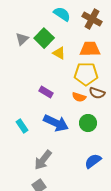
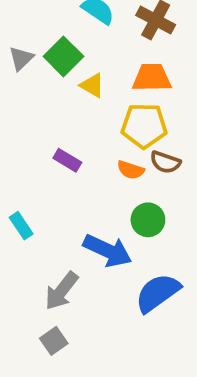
blue arrow: (56, 123) -> (108, 251), moved
blue semicircle: (93, 161) -> (158, 293), size x1.4

